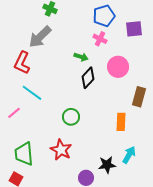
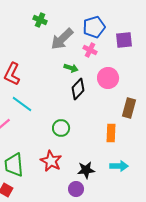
gray arrow: (40, 37) -> (62, 39), moved
cyan arrow: (129, 155) -> (119, 166), turned 60
black star: (107, 165) -> (86, 170), moved

